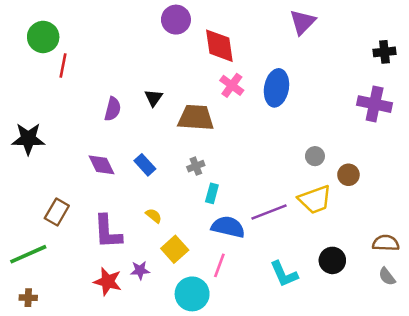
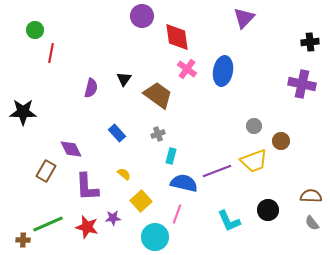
green circle: (43, 37) -> (35, 30), size x0.7
brown trapezoid: (196, 118) -> (158, 95), turned 32
purple diamond: (101, 165) -> (71, 149), moved
green line: (28, 254) -> (48, 224), moved

